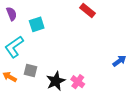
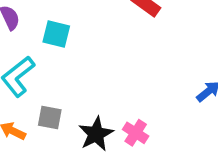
cyan square: (37, 24) -> (56, 34), turned 35

